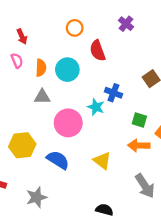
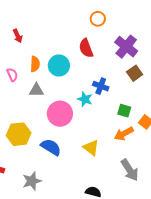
purple cross: (126, 24) -> (126, 47), moved, size x1.6
orange circle: (75, 28) -> (98, 19), moved
pink semicircle: (17, 61) -> (12, 75), moved
orange arrow: (139, 145) -> (124, 134), turned -30

